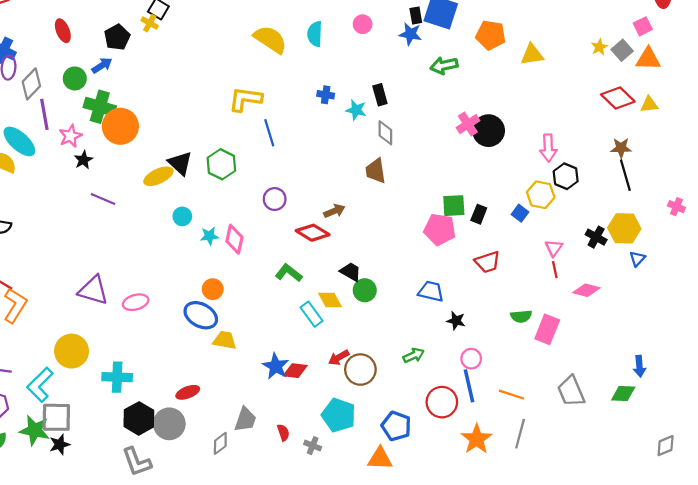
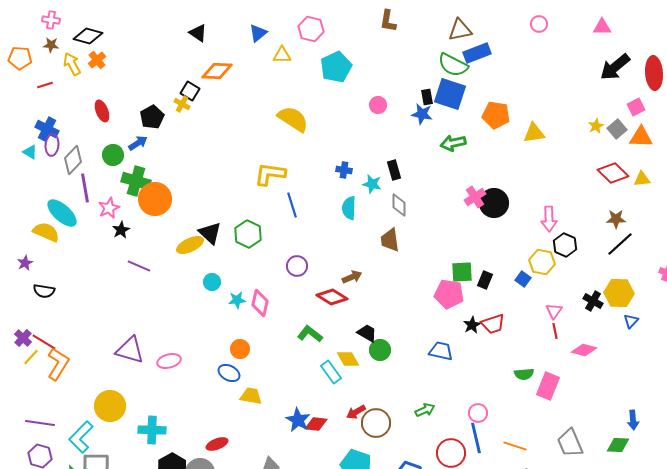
cyan semicircle: (315, 34) -> (349, 208), moved
black line: (625, 175) -> (620, 244), turned 64
blue ellipse: (201, 315) -> (229, 373), size x0.7
black star: (456, 321) -> (472, 325), moved, turned 30

